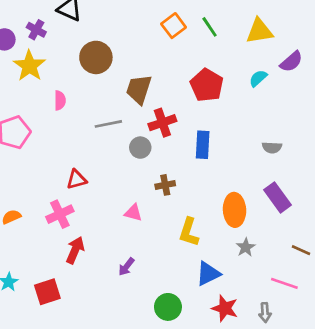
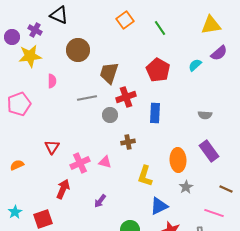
orange square: (174, 26) -> (125, 20), moved
yellow triangle: (259, 31) -> (211, 25), moved
yellow star: (29, 66) -> (30, 56), turned 30
red triangle: (77, 179) -> (52, 147), moved, turned -42
pink cross: (60, 214) -> (80, 163), moved

